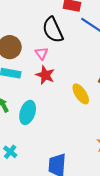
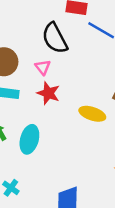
yellow ellipse: (81, 94) -> (92, 114), turned -35

